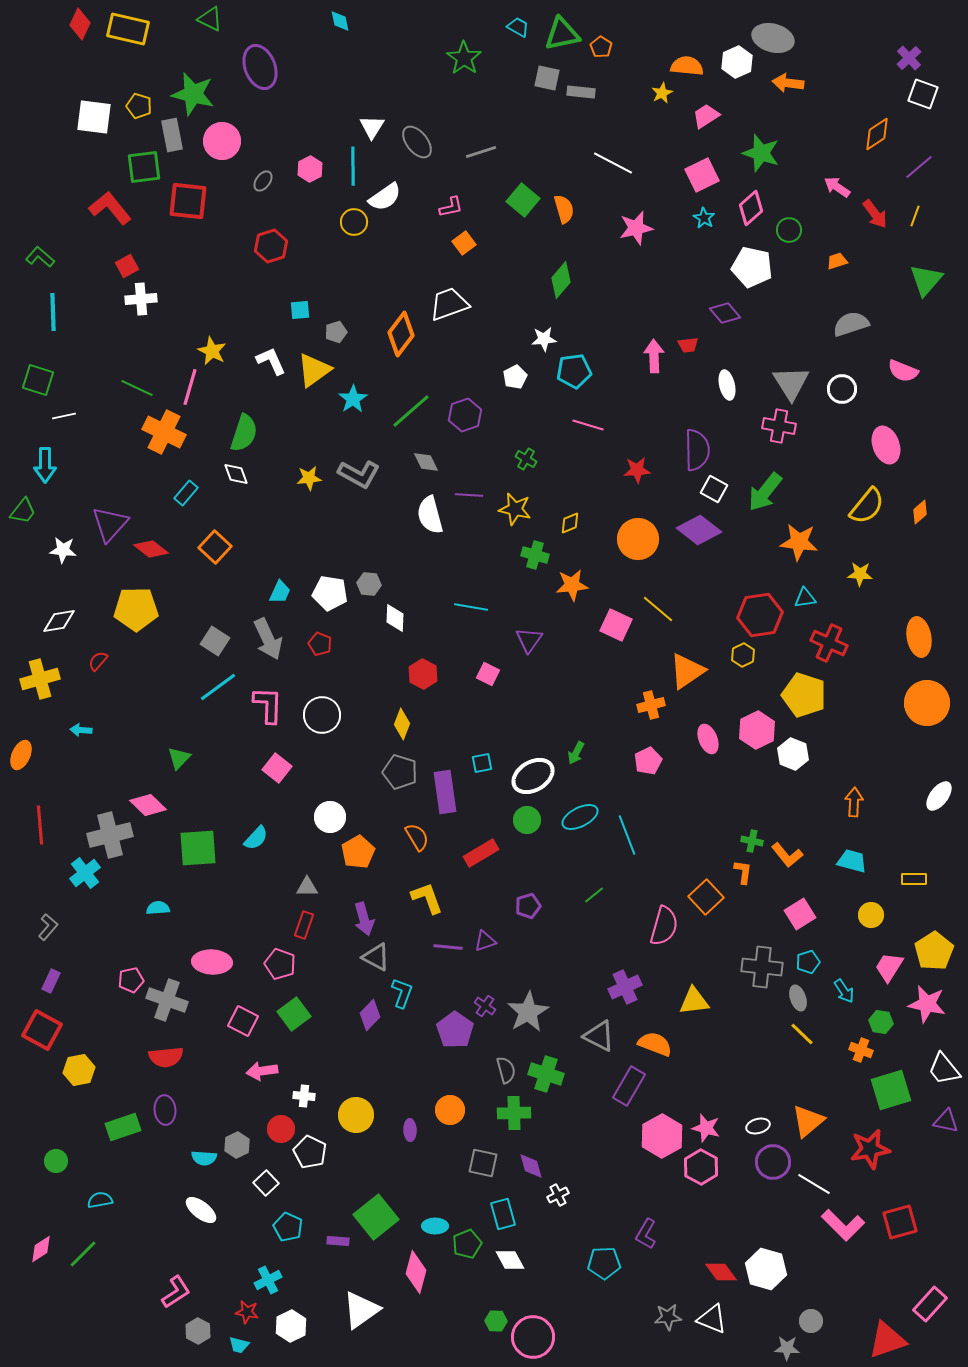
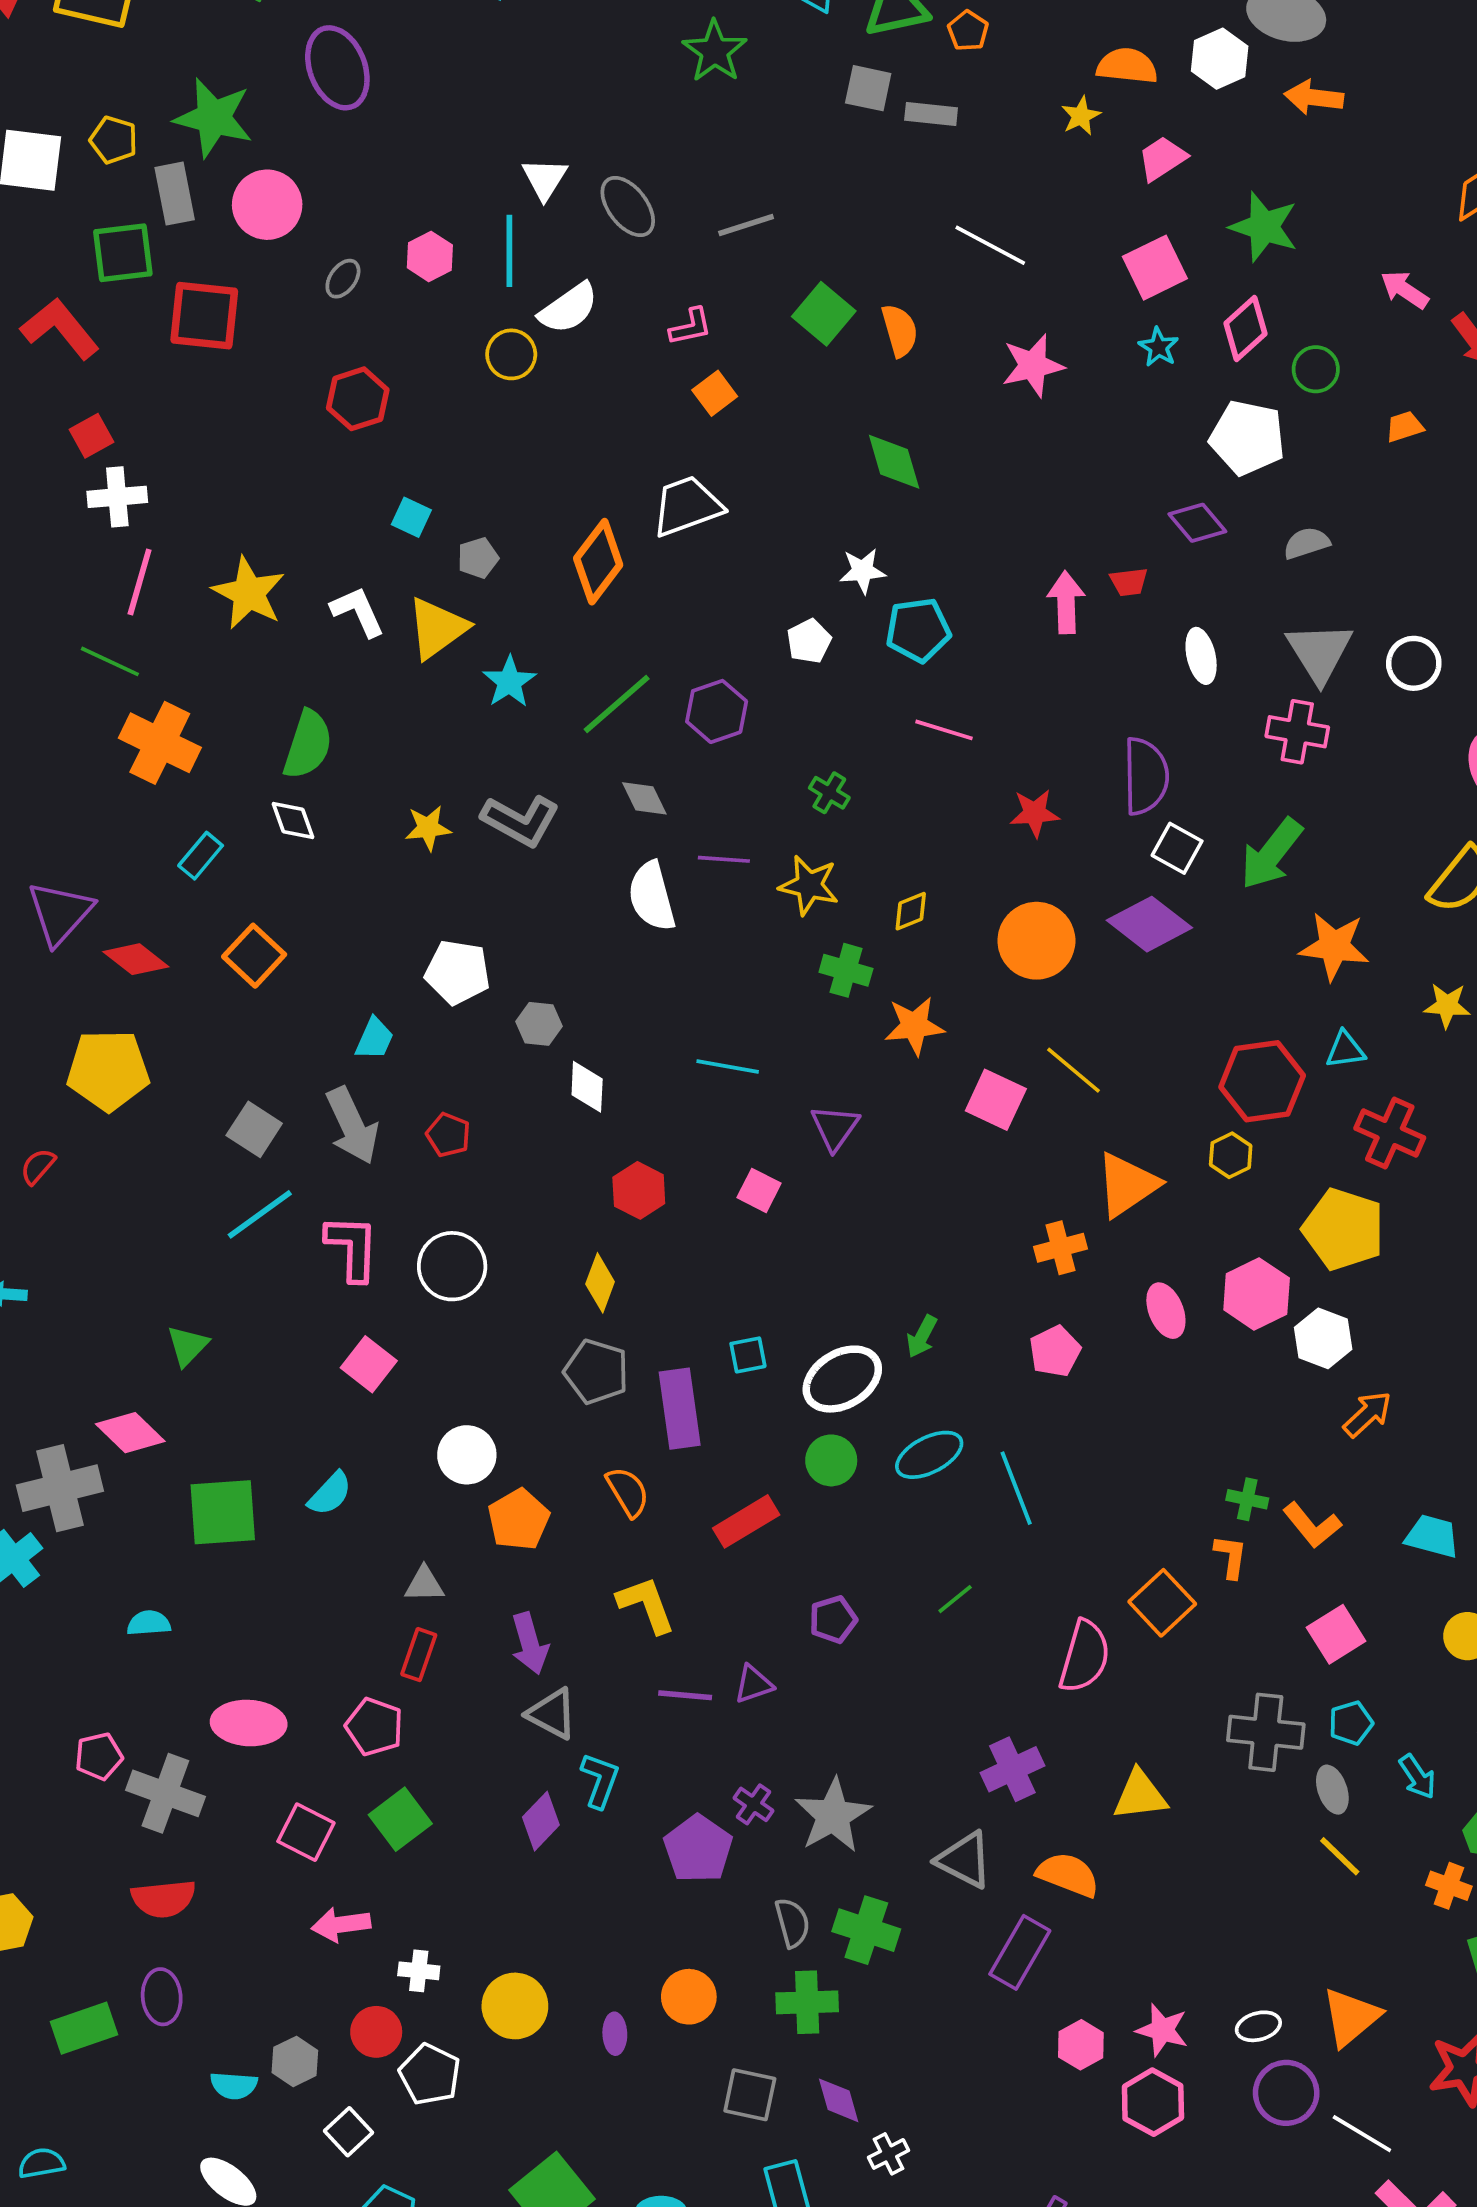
green diamond: (561, 280) -> (894, 462), turned -57
cyan square: (300, 310) -> (411, 517), turned 30
gray semicircle: (851, 324) -> (1306, 543), moved, size x0.7
yellow star: (212, 351) -> (249, 593), size x1.4
pink line: (190, 387) -> (140, 582), moved
white pentagon: (330, 593) -> (458, 972), moved
orange arrow: (854, 802) -> (1368, 1414), moved, turned 44
pink hexagon: (662, 1136) -> (1081, 2045), size x0.6

